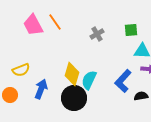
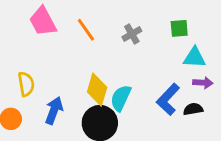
orange line: (55, 22) -> (86, 30), moved
yellow semicircle: (21, 70) -> (26, 84), turned -78
black semicircle: (141, 96) -> (193, 109), moved

